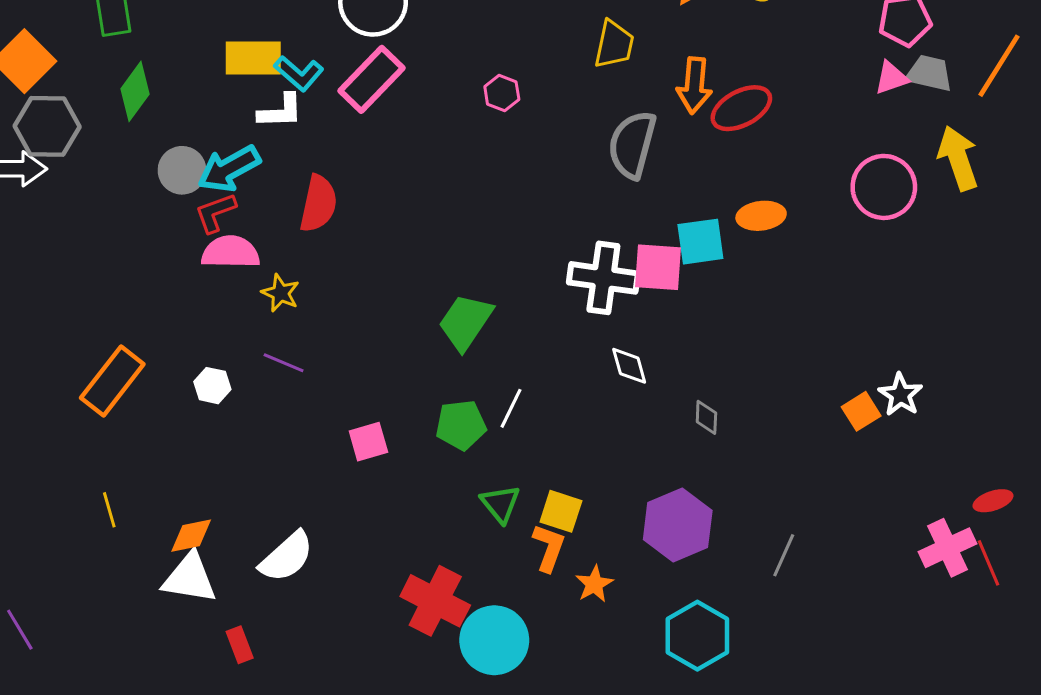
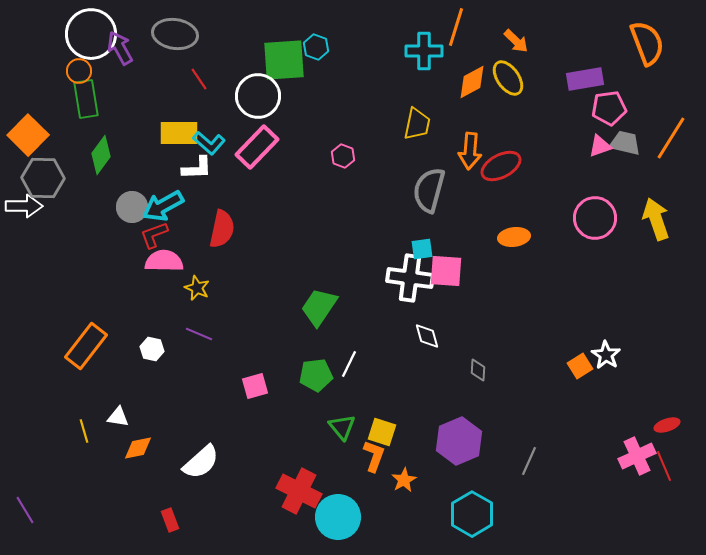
yellow arrow: (958, 158) -> (656, 219), moved
cyan square: (700, 242) -> (422, 249), moved, size x0.7
white triangle: (190, 578) -> (118, 417), moved, size x0.6

